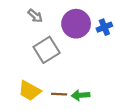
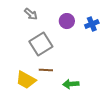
purple circle: (76, 24) -> (67, 21), size x0.6
brown line: (59, 94) -> (46, 70), moved

